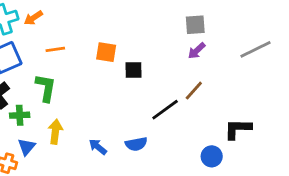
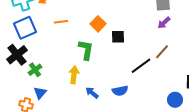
orange square: (106, 52) -> (98, 24), turned 35
green L-shape: (46, 88) -> (86, 50), moved
green cross: (20, 115) -> (35, 70), turned -32
yellow arrow: (55, 132) -> (74, 75), moved

